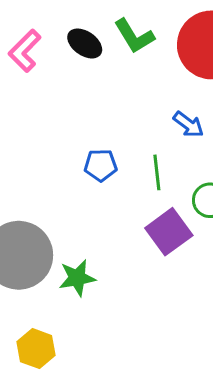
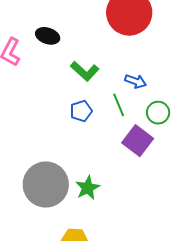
green L-shape: (134, 36) -> (85, 71), moved
blue arrow: (188, 124) -> (136, 81), moved

